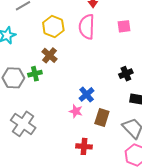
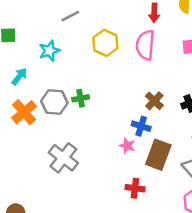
brown cross: (49, 55) -> (154, 101), moved
blue cross: (87, 94) -> (141, 126), turned -35
brown rectangle: (102, 117) -> (158, 155), size x1.4

